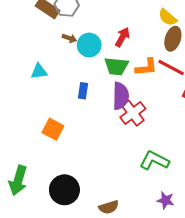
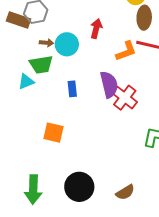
green trapezoid: (116, 66) -> (41, 65), moved

